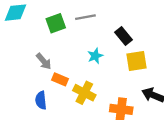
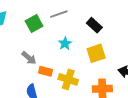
cyan star: (95, 56) -> (65, 43), moved
yellow square: (136, 61) -> (96, 53), moved

